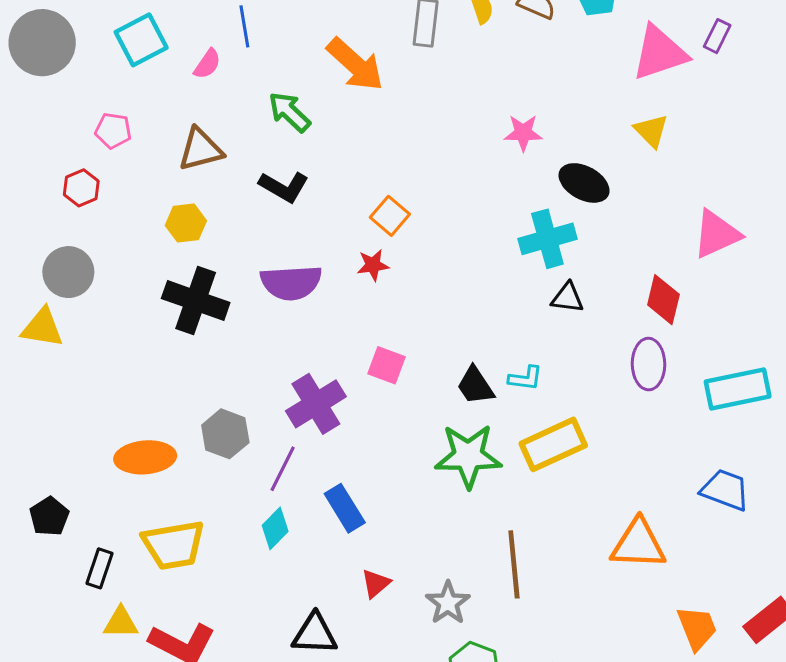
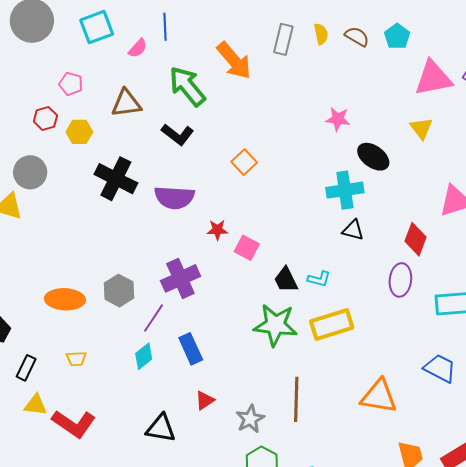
green arrow: (289, 112) -> (187, 86), size x1.4
yellow hexagon: (186, 223) -> (79, 132), moved
red star: (373, 265) -> (217, 230), moved
black cross: (196, 301) -> (116, 179), moved
pink square: (386, 365) -> (247, 248), moved
yellow trapezoid: (174, 545) -> (76, 359), size x0.5

